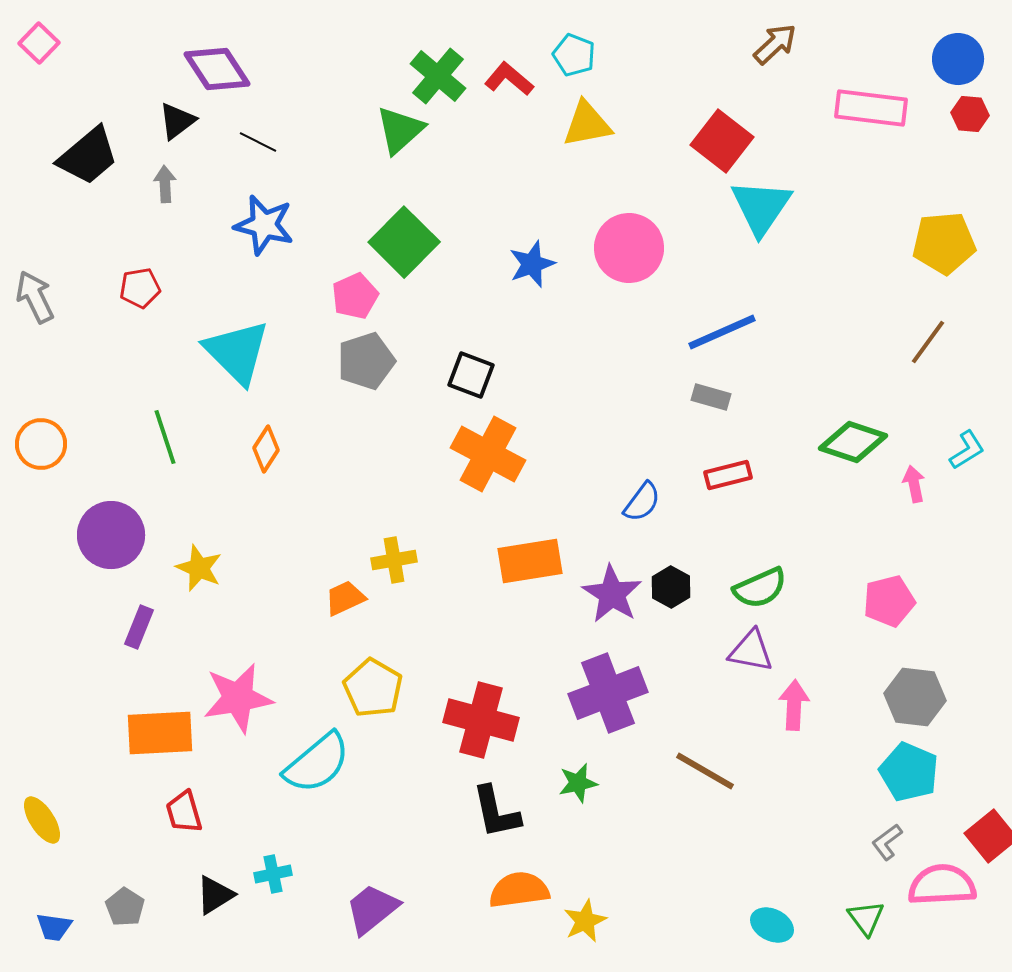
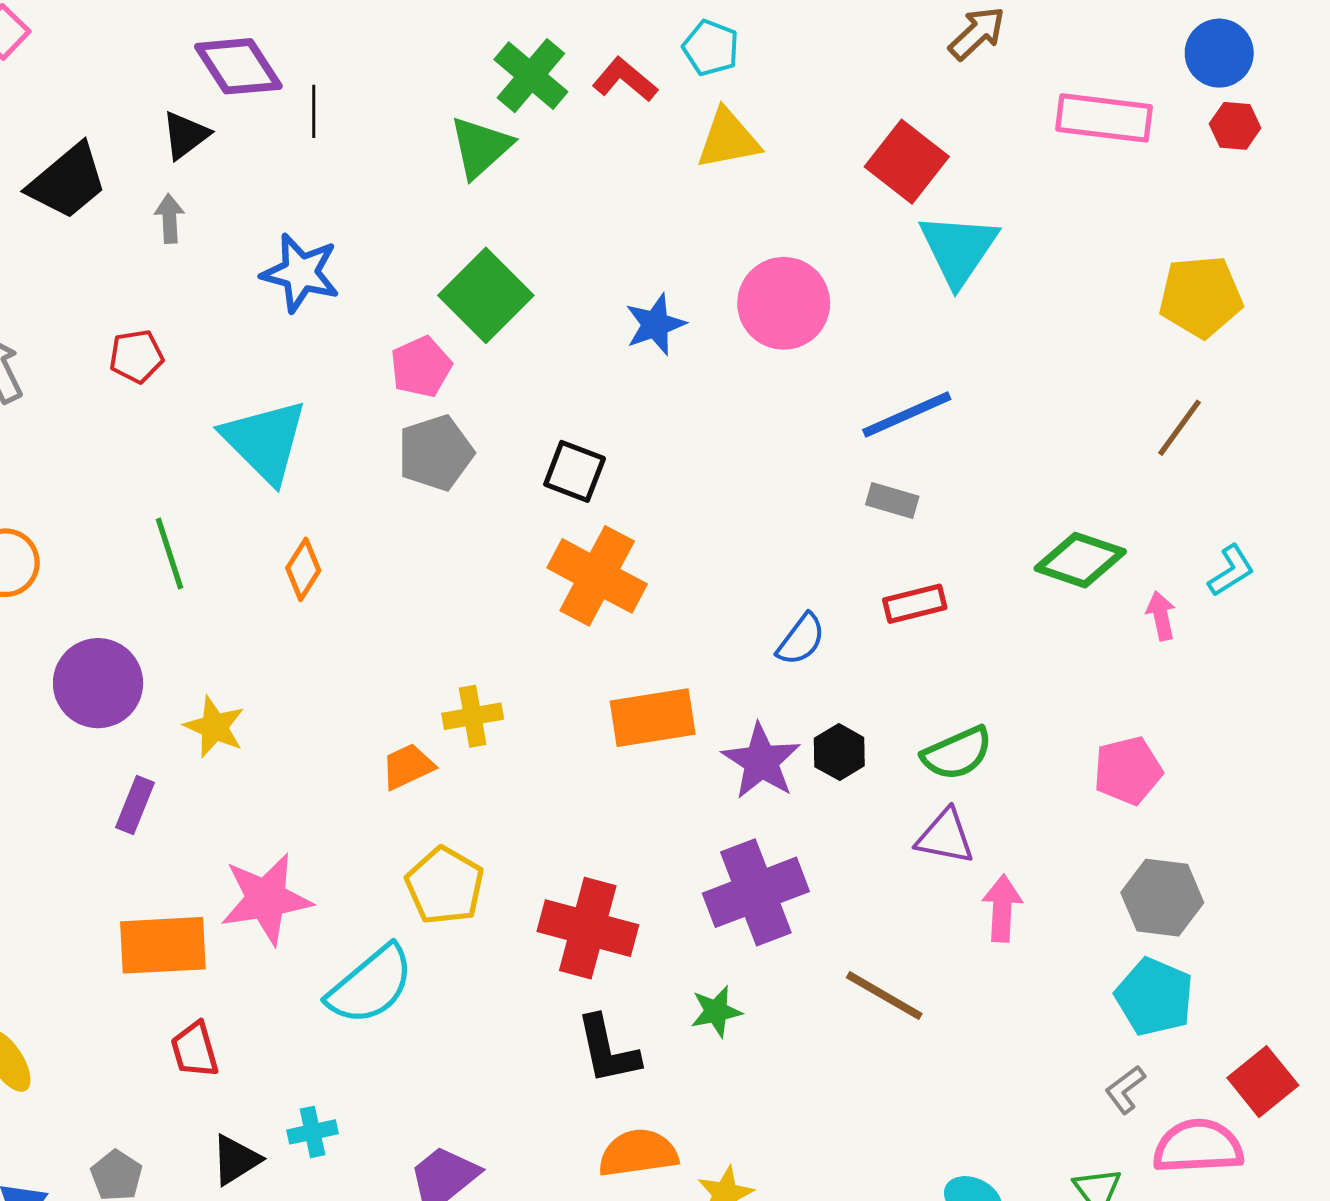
black line: (258, 142) -> (314, 111), moved, turned 63

